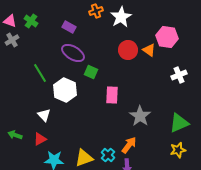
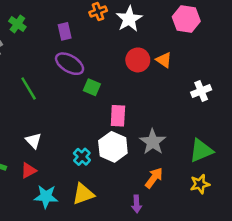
purple rectangle: (69, 27) -> (65, 31), turned 48
pink hexagon: (167, 37) -> (186, 19), moved
white hexagon: (65, 90) -> (113, 147), moved
orange arrow: (129, 145) -> (154, 178), moved
cyan cross: (108, 155) -> (82, 157), moved

